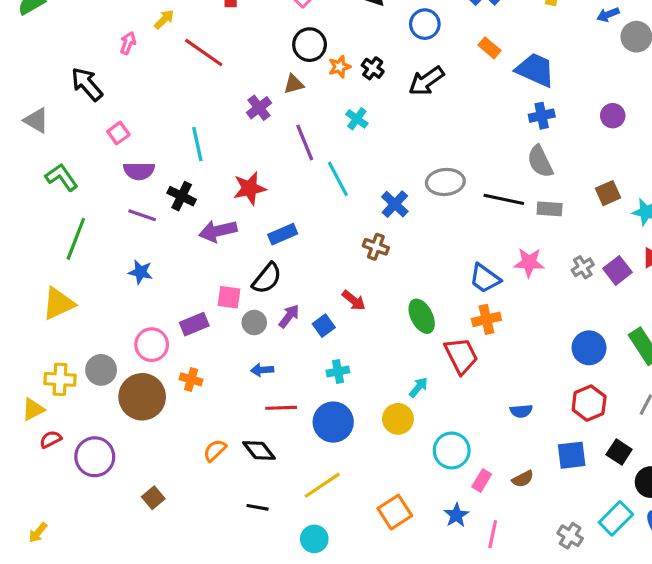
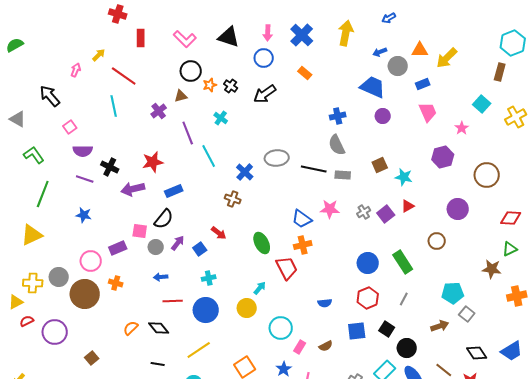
blue trapezoid: (535, 70) -> (373, 87), moved
cyan line: (197, 144) -> (114, 106), moved

